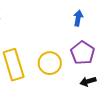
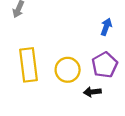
black arrow: (88, 81) -> (92, 92), moved

